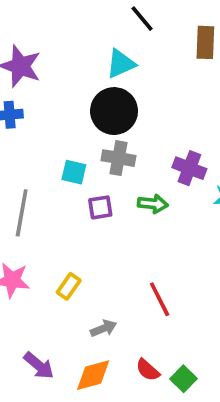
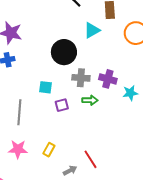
cyan triangle: (121, 64) -> (92, 30), moved
gray cross: (118, 158) -> (81, 78), moved
red line: (160, 299) -> (91, 159), moved

